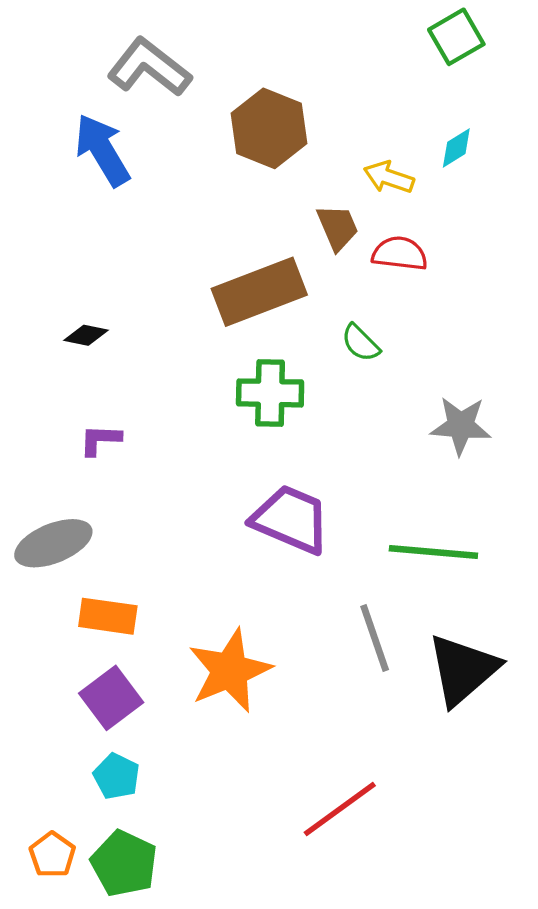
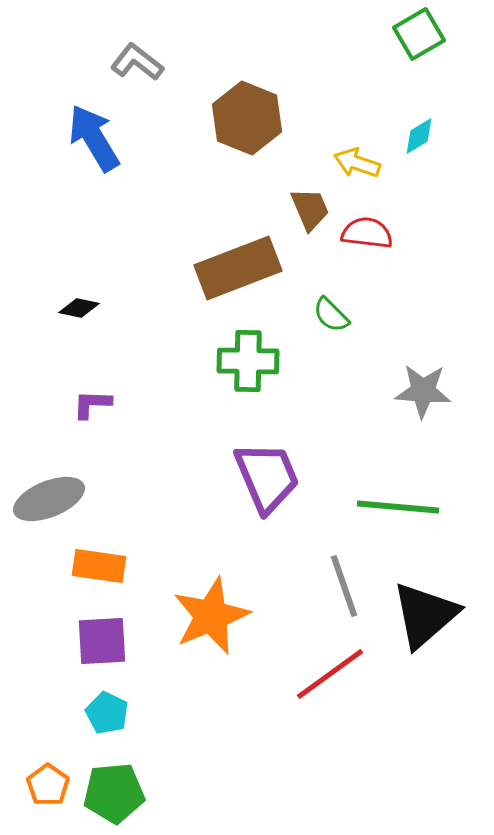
gray L-shape: (149, 67) -> (137, 62), size x0.7
purple trapezoid: (291, 519) -> (267, 477), turned 44
purple square: (111, 698) -> (102, 641), turned 34
red line: (340, 809) -> (330, 674), moved
green pentagon: (124, 863) -> (114, 793), turned -30

